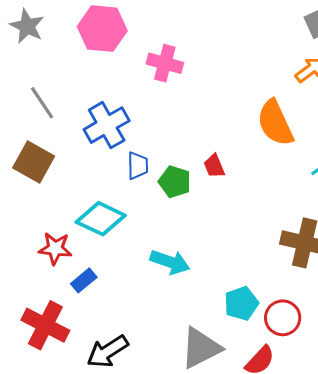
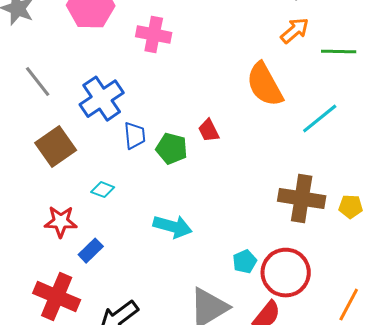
brown square: (34, 162) -> (56, 147), moved, turned 30
cyan diamond: (101, 219) -> (103, 190), size x0.5
cyan pentagon: (241, 303) -> (245, 262), size x0.7
red circle: (283, 318) -> (286, 273), size x1.4

